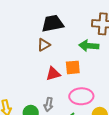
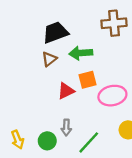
green arrow: (89, 46) -> (81, 53), moved
pink ellipse: (81, 96) -> (112, 96), moved

